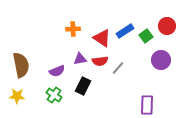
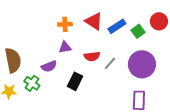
red triangle: (102, 38) -> (94, 21), moved
purple triangle: (80, 59) -> (65, 47), moved
purple circle: (161, 60) -> (142, 64), moved, size x1.4
green cross: (54, 95) -> (32, 83), moved

